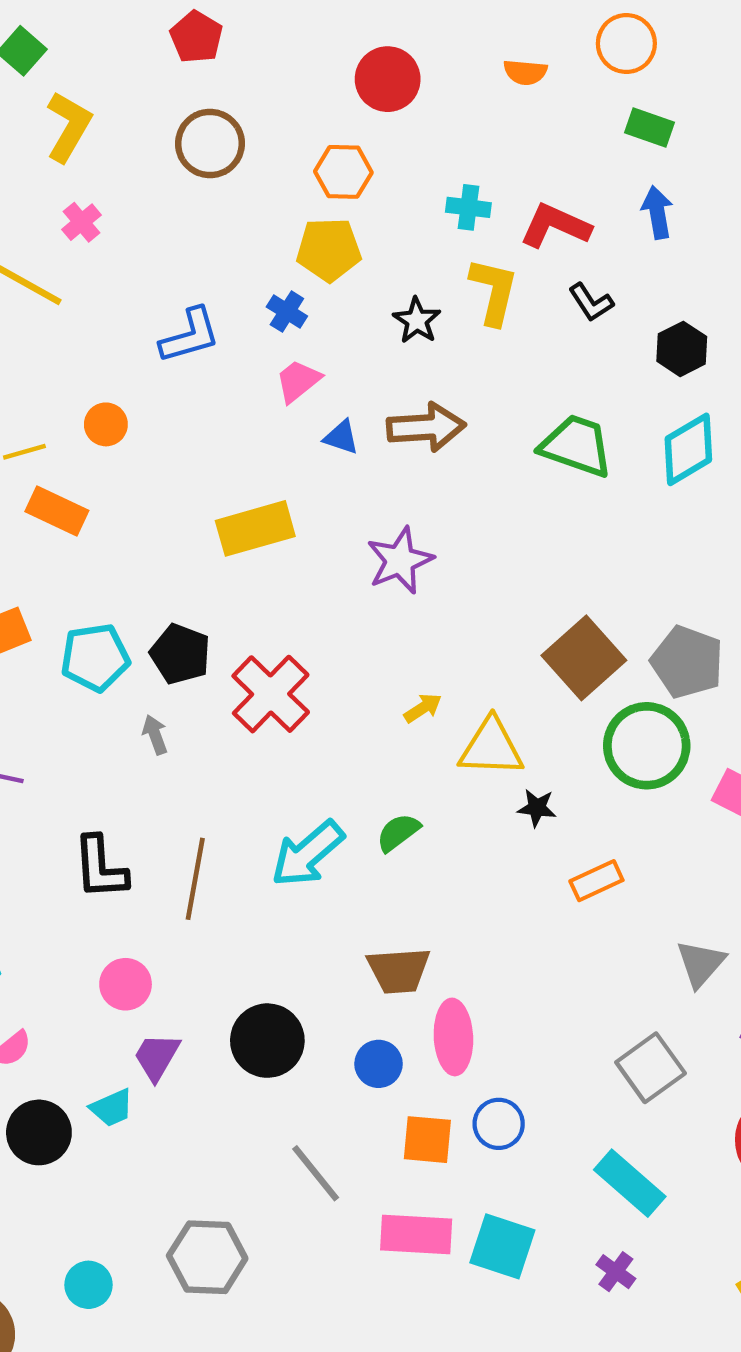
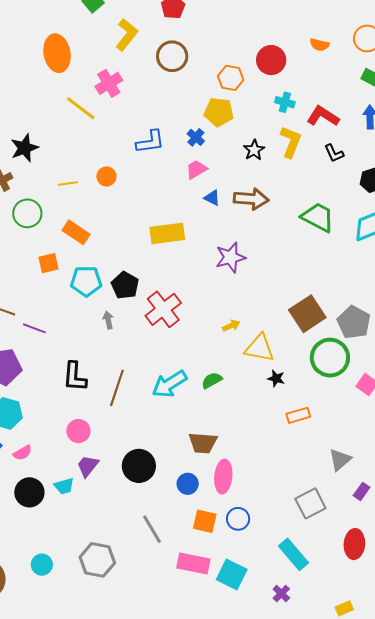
red circle: (388, 79) -> (271, 60), moved
yellow L-shape: (69, 127) -> (127, 35), moved
pink cross: (81, 222) -> (109, 83), size x1.5
orange rectangle: (57, 511) -> (76, 232), moved

